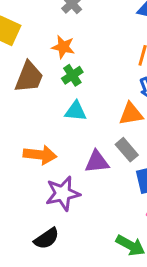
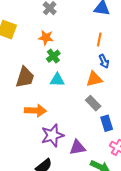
brown trapezoid: (29, 77) -> (25, 77), moved
purple triangle: (97, 162) -> (77, 147), moved

